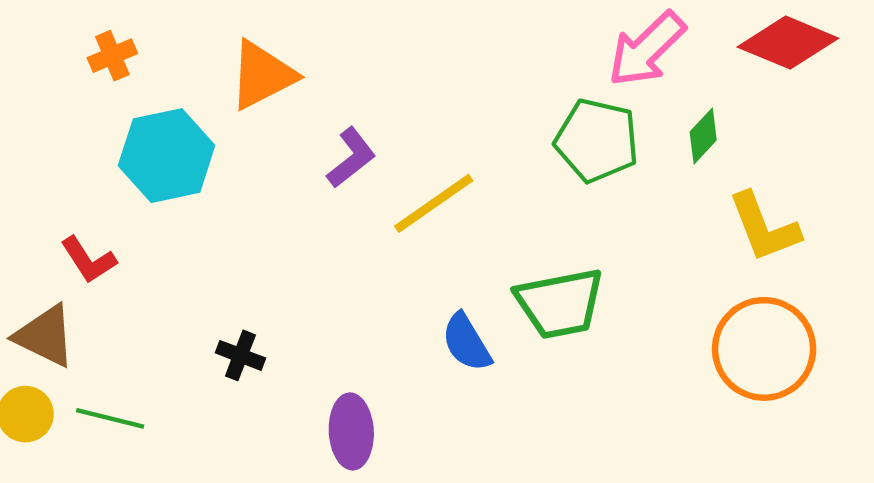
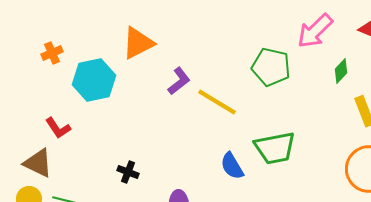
orange cross: (112, 56) -> (52, 53), moved
green pentagon: (597, 140) -> (271, 67), moved
yellow line: (434, 203) -> (217, 102), turned 66

